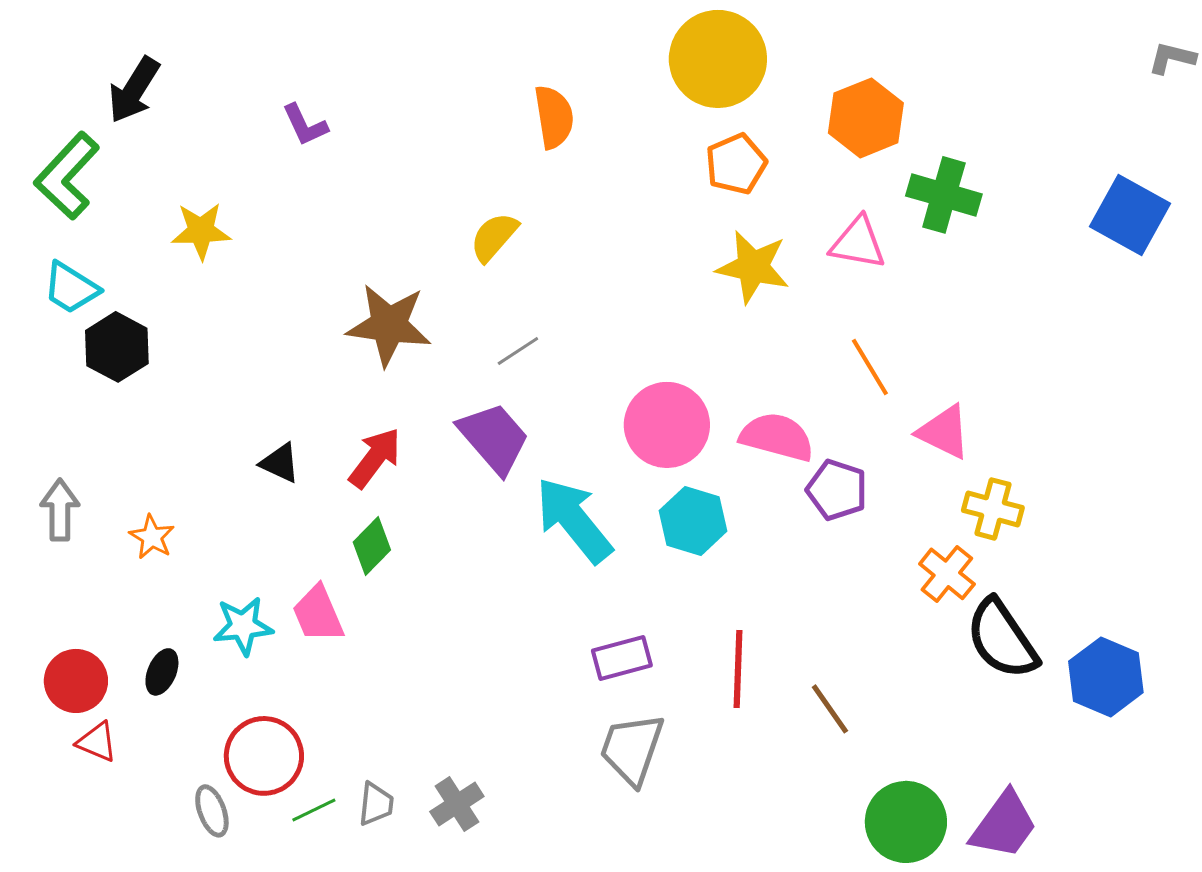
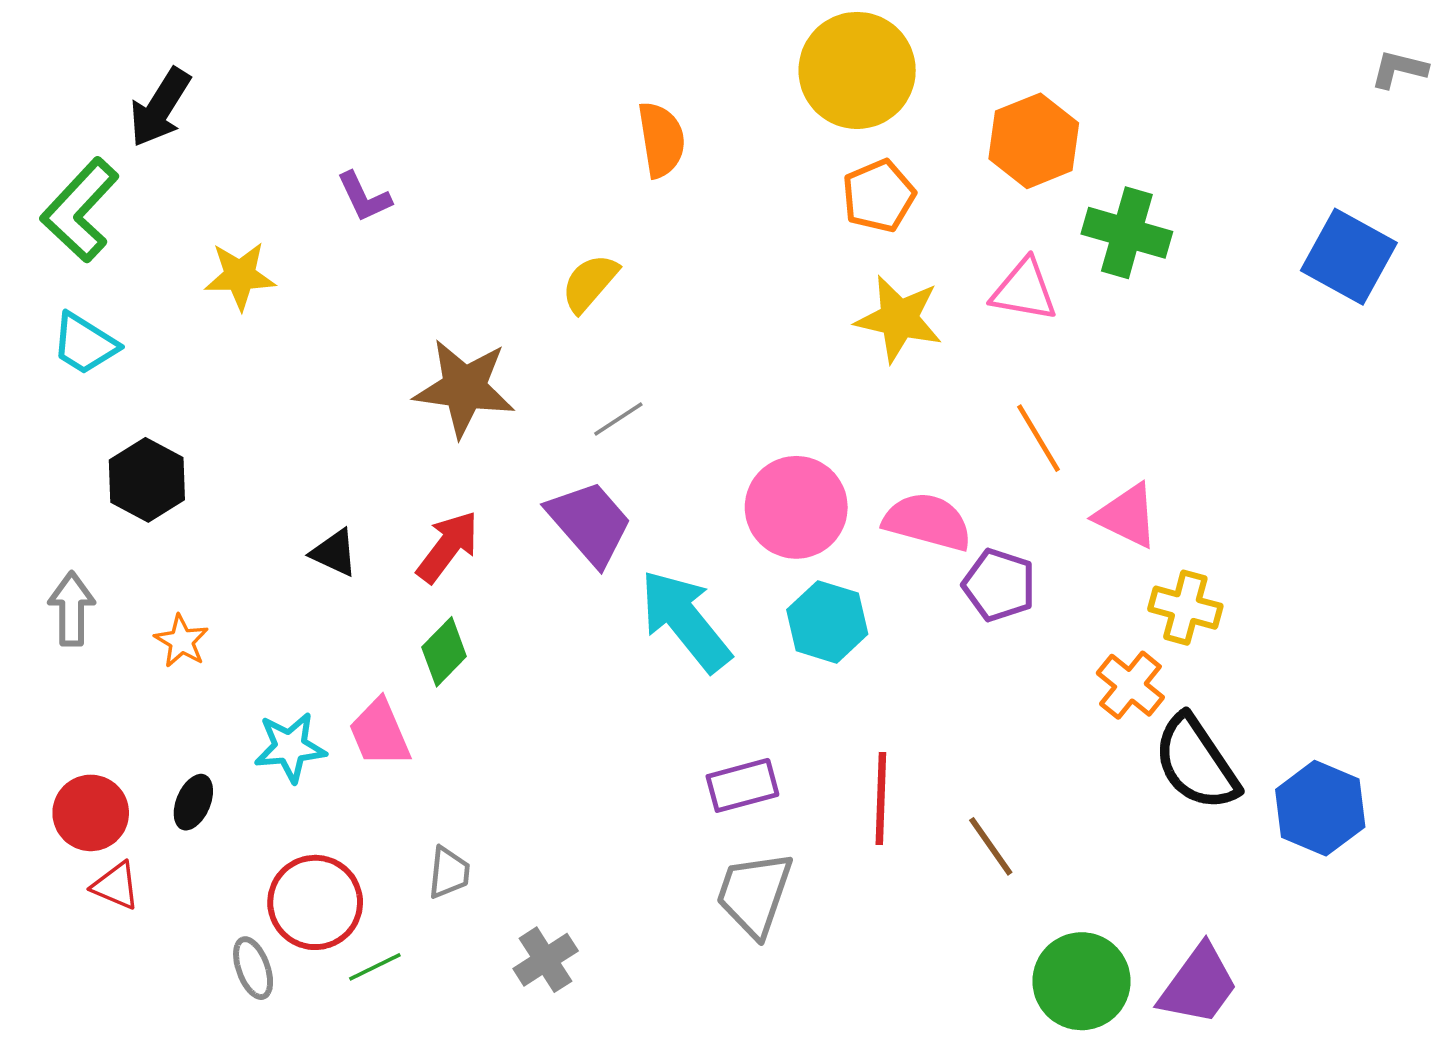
purple L-shape: (305, 125) -> (364, 197), moved
black hexagon: (117, 347) -> (147, 480), moved
gray trapezoid: (376, 804) -> (449, 873), moved

